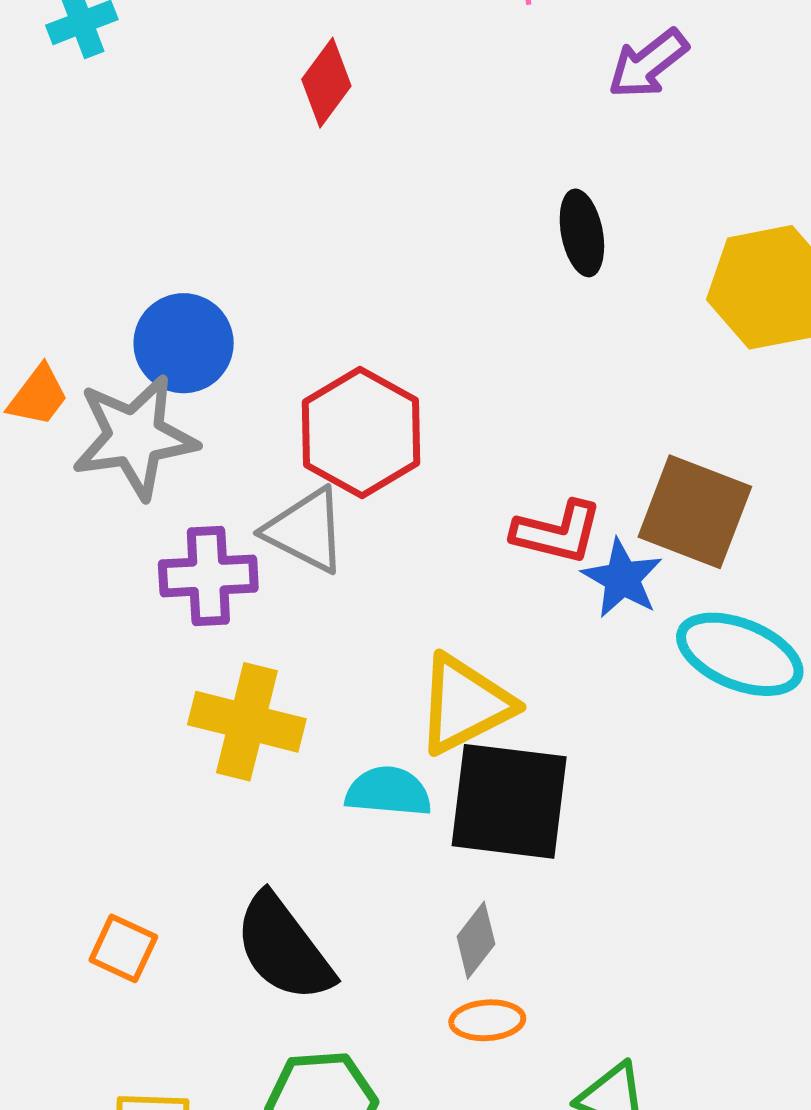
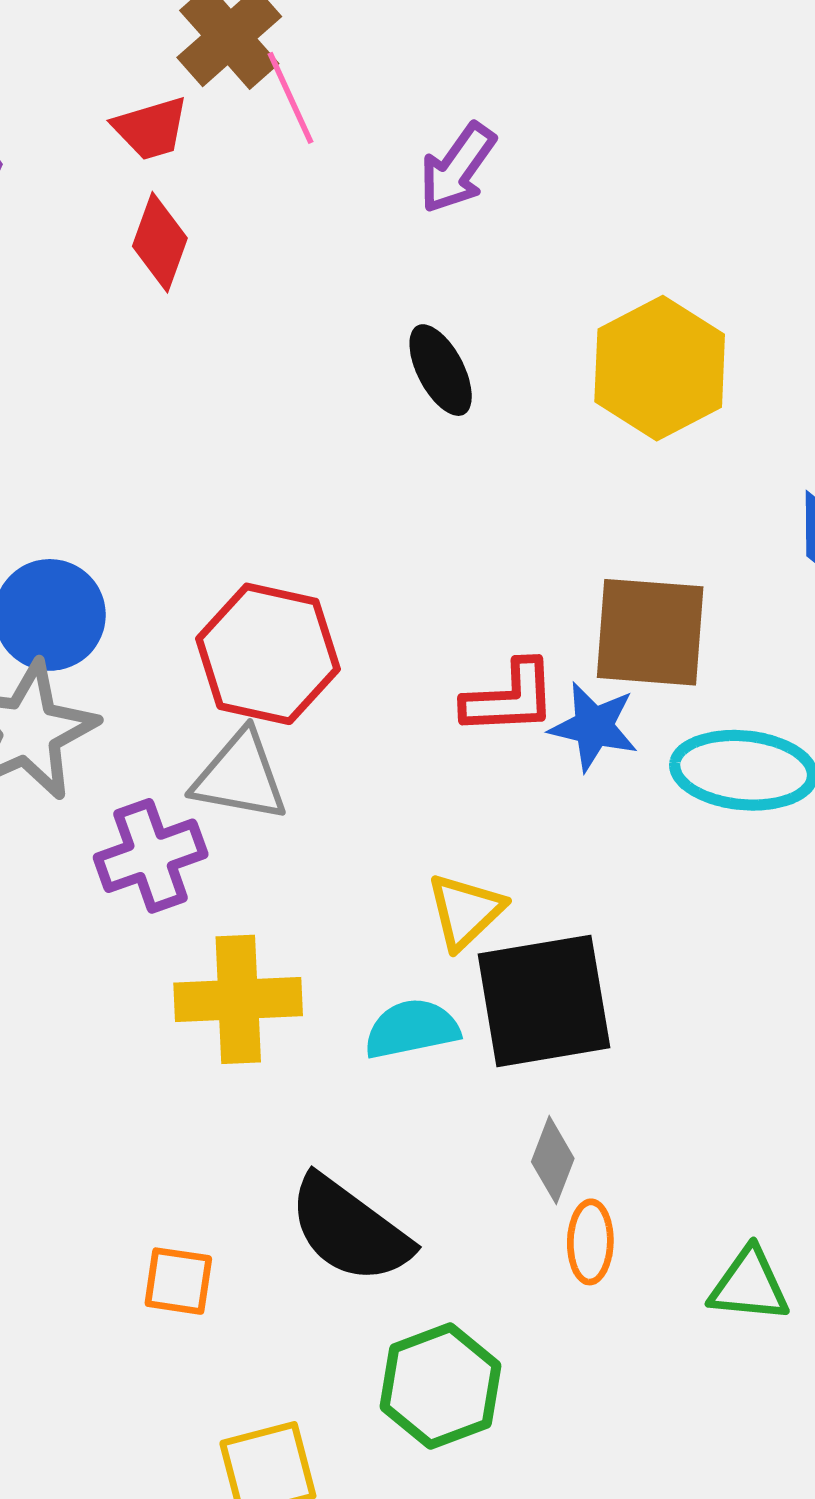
red diamond: (326, 83) -> (160, 242), moved
yellow triangle: (465, 704) -> (465, 911), size x0.7
orange ellipse: (487, 1020) -> (590, 1242), turned -68

